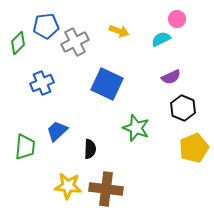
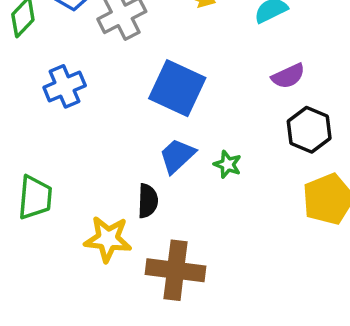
green star: (136, 128) -> (228, 164), size x0.6
blue trapezoid: (57, 131) -> (177, 156), moved
yellow star: (68, 186) -> (108, 239), moved

